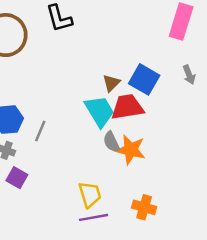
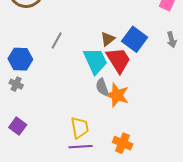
red trapezoid: (127, 107) -> (118, 60), turned 60
gray line: (40, 131) -> (57, 40), moved
purple square: (17, 178) -> (18, 126), moved

